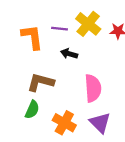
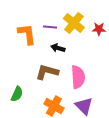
brown L-shape: (40, 82) -> (47, 72), moved
green semicircle: (32, 110) -> (17, 94), moved

